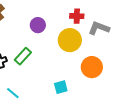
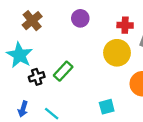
purple circle: (38, 25) -> (80, 18), moved

